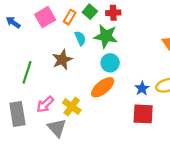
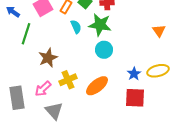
brown star: (62, 60) -> (48, 58), moved
green line: (27, 72) -> (26, 34), moved
orange ellipse: (103, 87) -> (97, 86), moved
yellow cross: (72, 106) -> (68, 80), moved, turned 30

